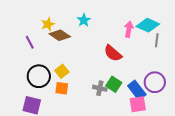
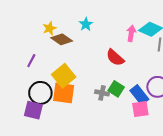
purple line: (30, 42) -> (31, 61), moved, turned 56
yellow square: (62, 71) -> (64, 76), size x1.6
black circle: (39, 76) -> (40, 93), moved
orange square: (62, 88) -> (64, 93), size x1.6

